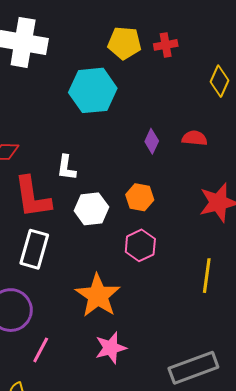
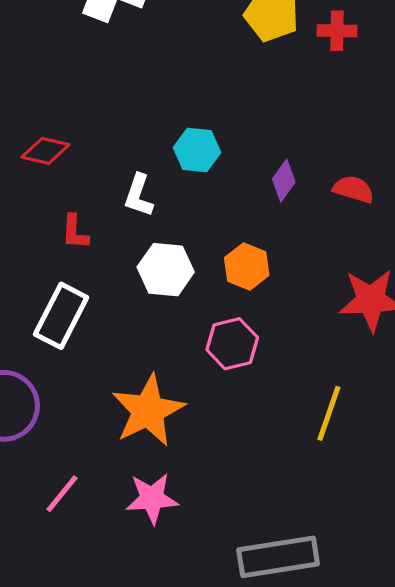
cyan hexagon: (93, 90) -> (197, 150), moved, size x0.6
red L-shape: (32, 197) -> (75, 232), size x0.5
pink line: (41, 350) -> (62, 494), moved

